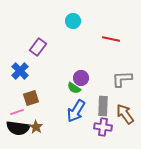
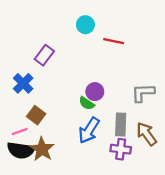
red line: (111, 39) -> (114, 41), moved
brown square: (31, 98) -> (36, 115), turned -35
brown star: (36, 127) -> (42, 149), size x1.5

